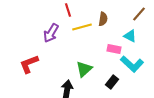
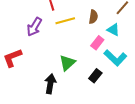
brown semicircle: (103, 19) -> (93, 17), moved
pink rectangle: (114, 49) -> (97, 43), turned -64

